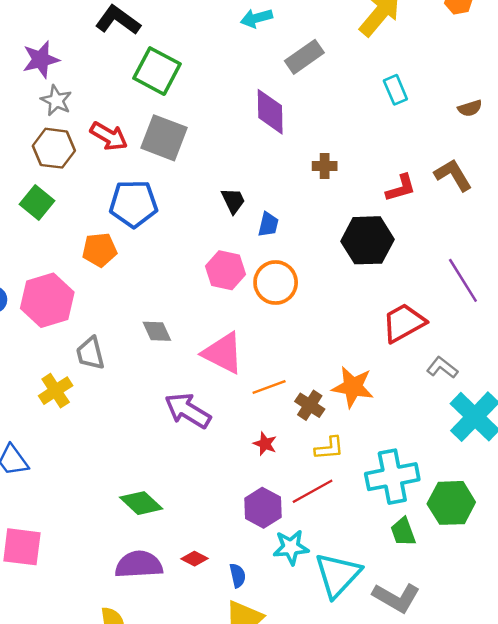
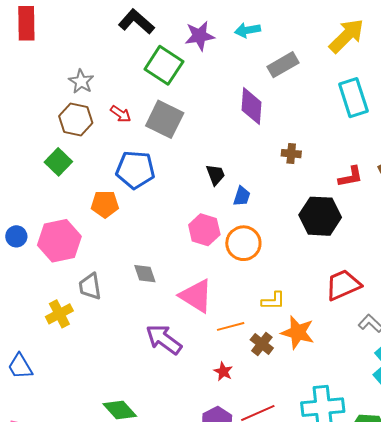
purple star: (41, 60) -> (200, 36), moved
cyan rectangle: (395, 90) -> (353, 98), size x1.6
red arrow: (109, 136) -> (121, 114), size x0.7
yellow L-shape: (329, 448) -> (273, 301), moved

